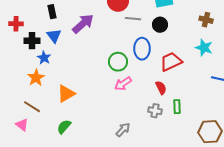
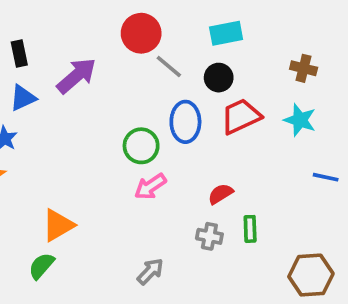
gray line: (133, 19) -> (169, 66), turned 35
blue triangle: (54, 36) -> (23, 98), turned 42
red trapezoid: (171, 62) -> (241, 116), moved
red semicircle: (161, 88) -> (220, 194), turned -96
orange triangle: (66, 94) -> (58, 225), moved

